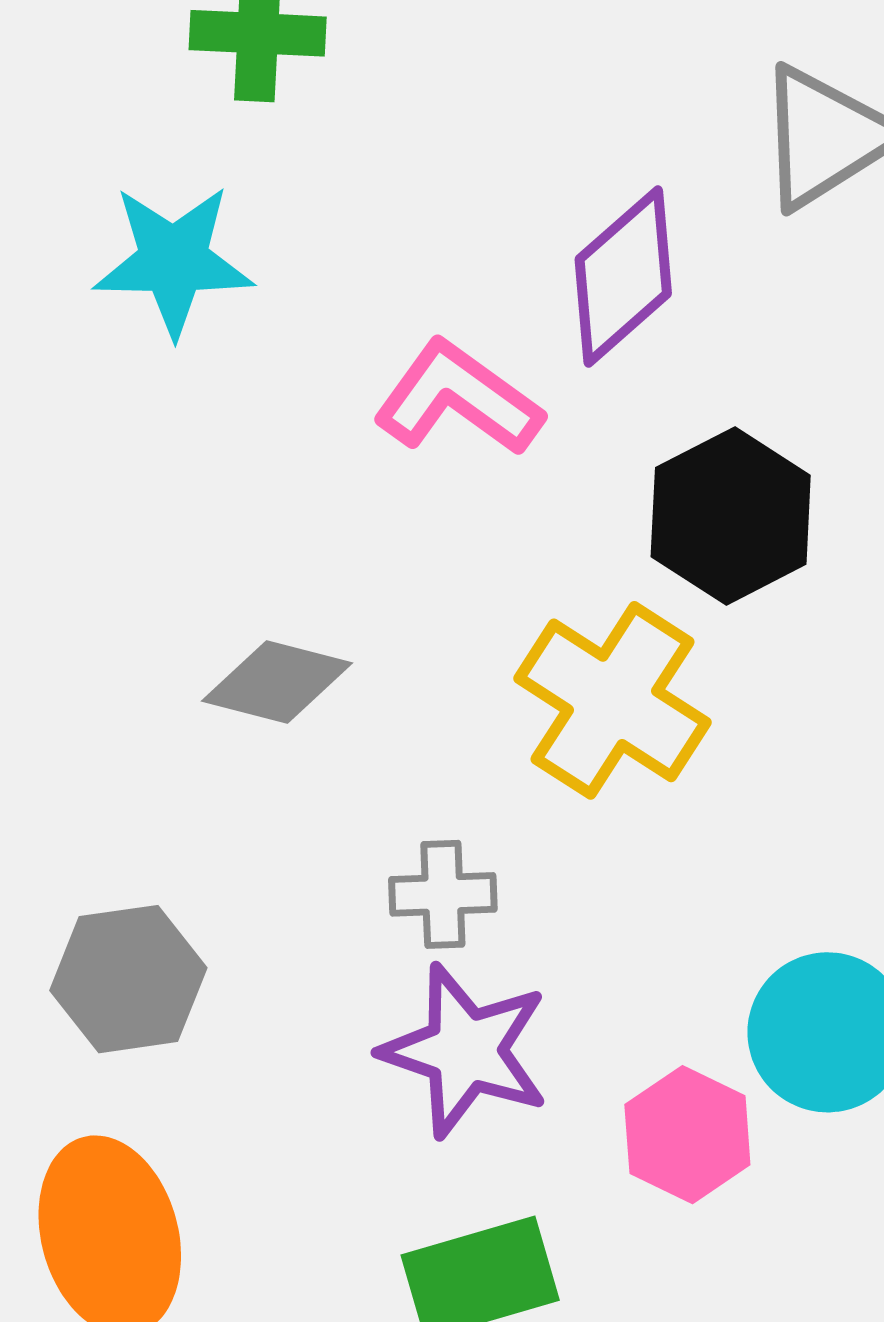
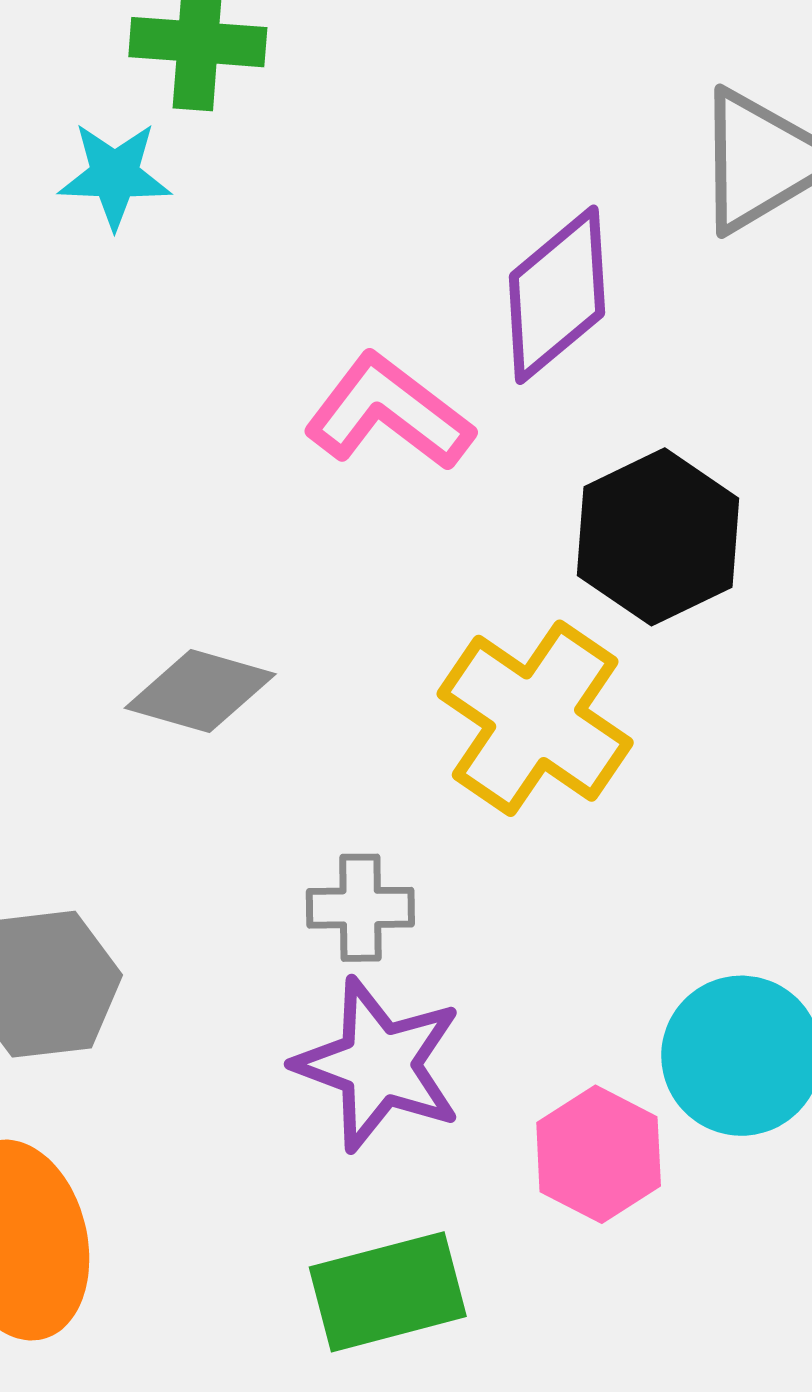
cyan star: (173, 260) -> (115, 175), moved, size x0.7

